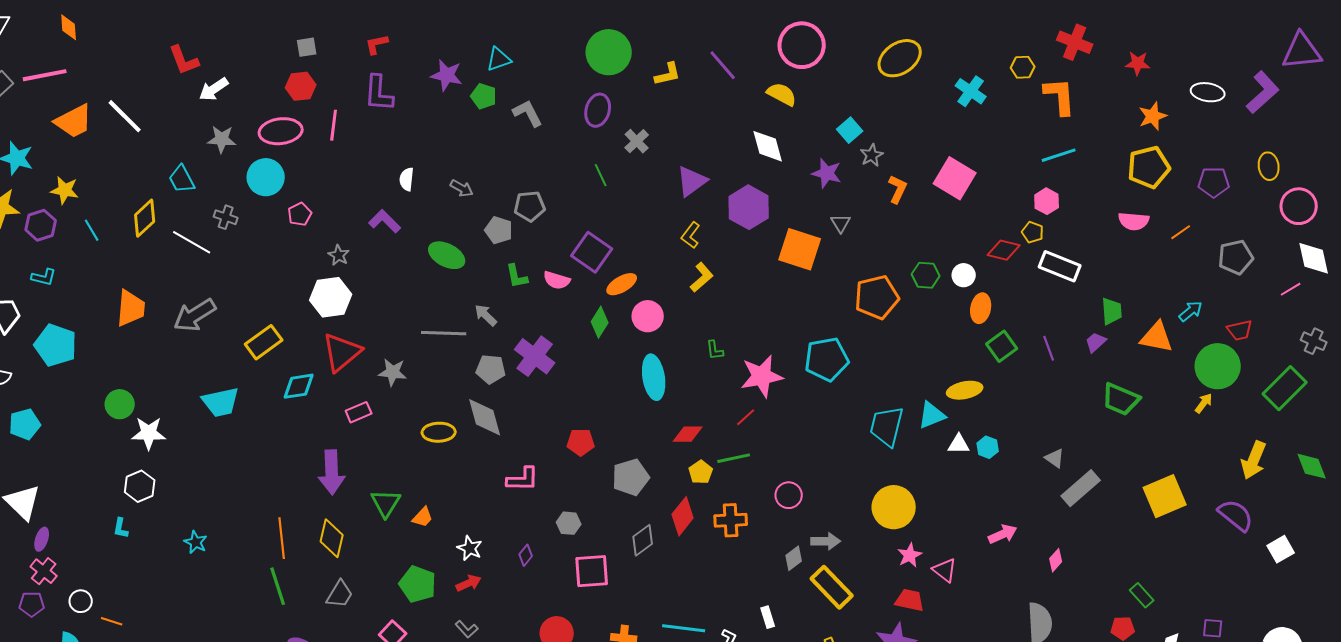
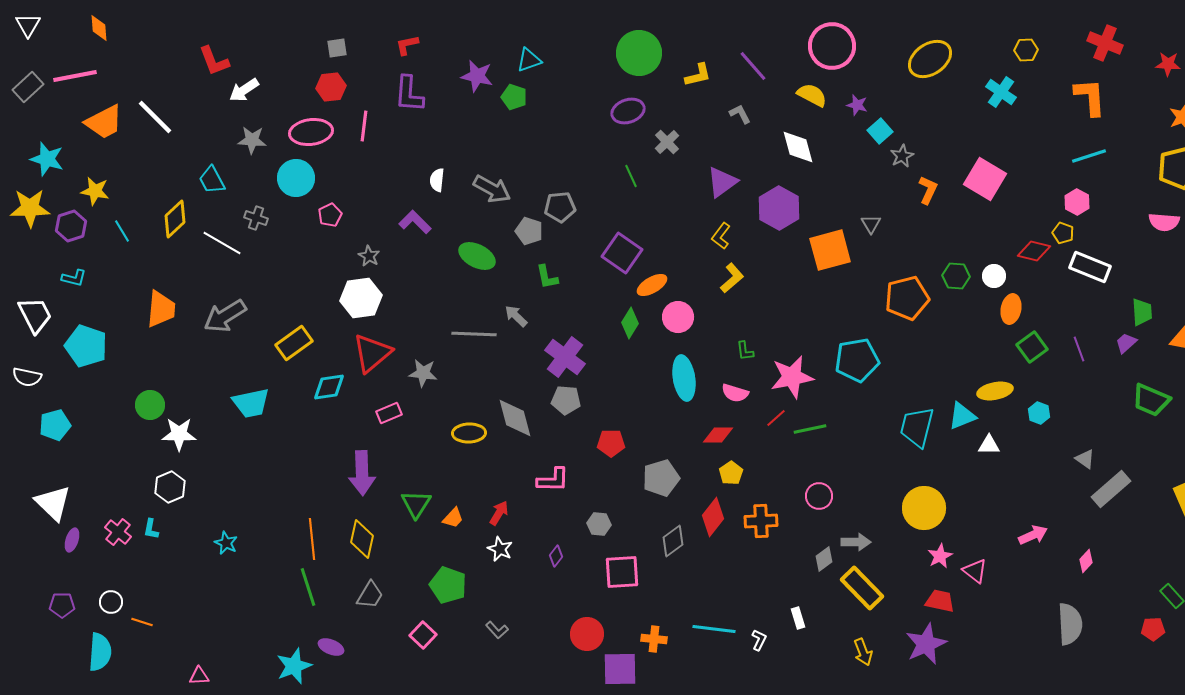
yellow hexagon: (1023, 67) -> (1026, 50), moved
purple ellipse: (598, 110) -> (628, 111), turned 56
gray L-shape: (528, 113) -> (740, 114), moved, size x0.7
purple star: (827, 173) -> (857, 105), moved, size x0.7
gray arrow: (462, 188) -> (492, 189), size x1.6
orange square: (800, 249) -> (830, 250), turned -33
pink semicircle: (557, 280) -> (735, 393), moved
gray pentagon: (491, 369) -> (566, 400), moved
cyan hexagon: (988, 447) -> (1039, 413), moved
green line: (734, 458) -> (810, 429), moved
pink cross: (44, 571) -> (118, 532), moved
red arrow: (469, 583) -> (499, 513), moved, turned -35

